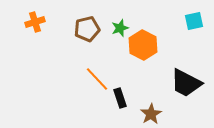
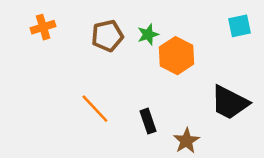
orange line: (97, 79) -> (95, 109), moved

